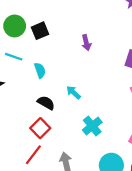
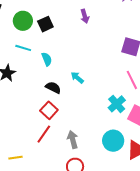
purple arrow: (86, 43) -> (85, 16), moved
cyan cross: (92, 126) -> (117, 104), moved

